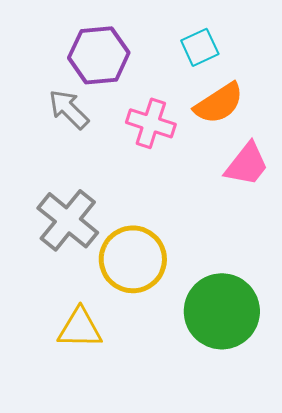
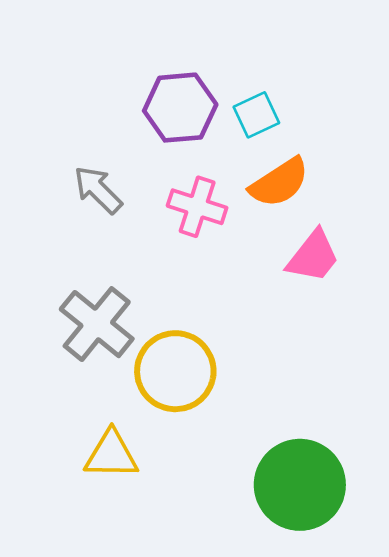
purple hexagon: (99, 55) -> (180, 108), moved
green circle: (222, 311) -> (300, 485), moved

